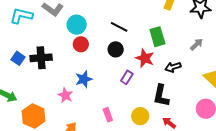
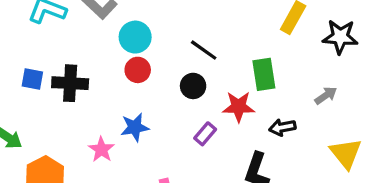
blue square: (18, 58) -> (32, 79), turned -32
red star: (145, 58) -> (239, 107), turned -30

